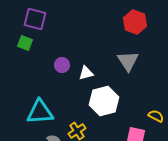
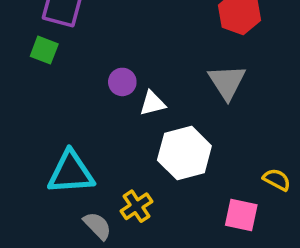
purple circle: (62, 65) -> (122, 82), moved

